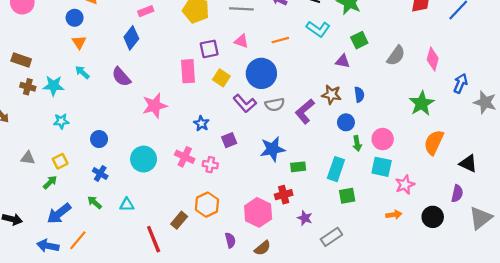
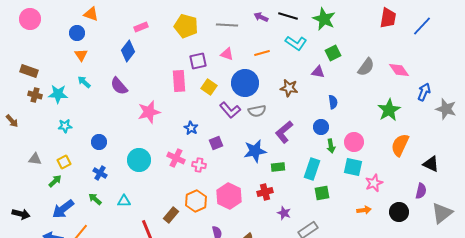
pink diamond: (433, 59) -> (399, 70), turned -50
brown star: (331, 95) -> (289, 88), moved
purple L-shape: (305, 111) -> (284, 132), moved
pink hexagon: (258, 212) -> (229, 196), moved

